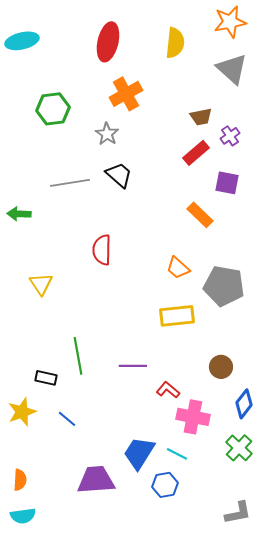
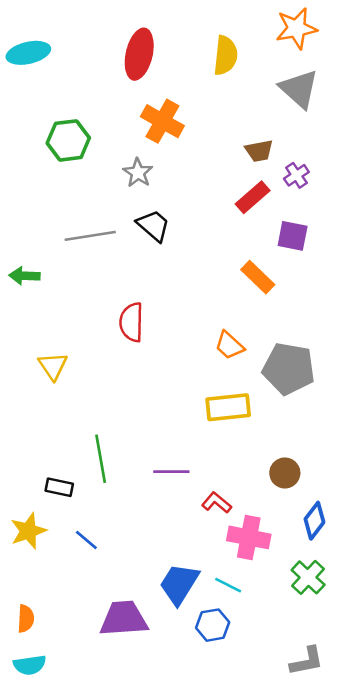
orange cross: (126, 94) -> (162, 121), turned -32

